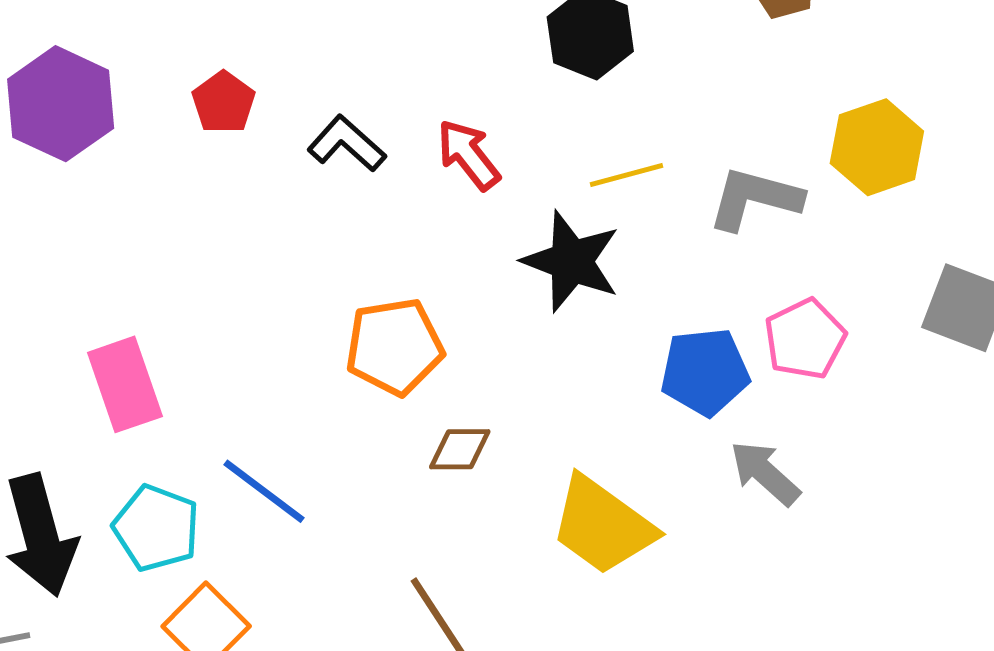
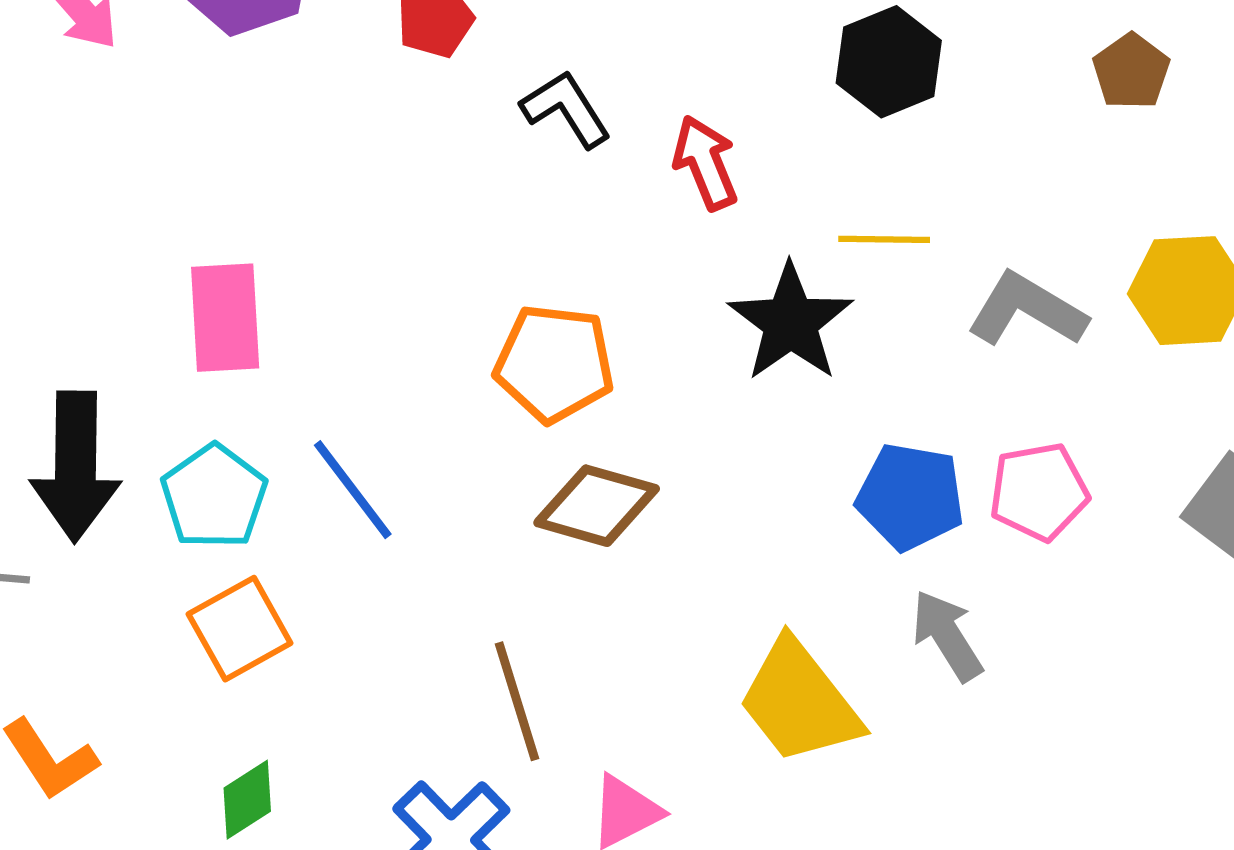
brown diamond: (460, 449) -> (597, 506), size x1.5
yellow trapezoid: (603, 526) -> (799, 702), moved

